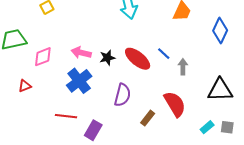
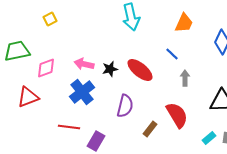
blue line: (164, 54) -> (172, 54), moved
red triangle: (25, 86) -> (28, 97), size x1.6

